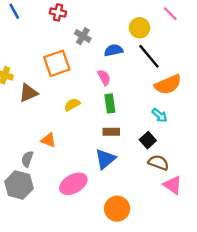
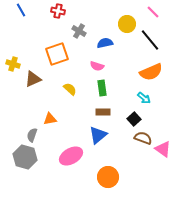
black line: (149, 56) -> (150, 40), moved
pink semicircle: (104, 77) -> (97, 66), turned 136
yellow semicircle: (72, 105) -> (70, 89), turned 72
orange triangle: (49, 140) -> (50, 119), turned -32
pink triangle: (173, 185) -> (163, 149), moved

